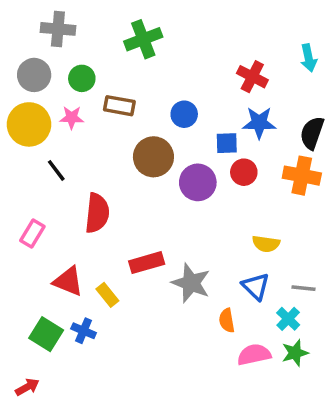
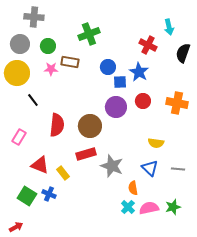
green cross: (143, 39) -> (89, 34), moved
cyan arrow: (309, 58) -> (169, 27), moved
pink star: (72, 118) -> (51, 69), moved
blue star: (259, 123) -> (139, 72), moved, turned 30
black semicircle: (312, 133) -> (183, 53), moved
blue square: (227, 143) -> (120, 82), moved
brown circle: (153, 157) -> (90, 126), moved
cyan cross: (288, 319) -> (128, 207), moved

